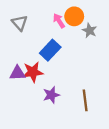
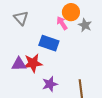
pink arrow: (59, 21) -> (62, 23), moved
blue rectangle: (50, 50) -> (49, 43), turned 66

